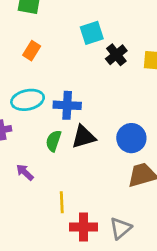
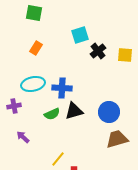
green semicircle: (54, 141) -> (52, 114), turned -133
purple arrow: (25, 172) -> (23, 137), moved
yellow line: (62, 202) -> (58, 159), turned 42

